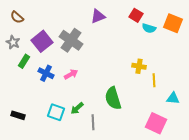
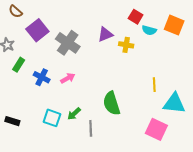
purple triangle: (98, 16) -> (105, 34), moved
brown semicircle: (17, 17) -> (16, 11), moved
purple square: (42, 41) -> (37, 30), moved
yellow cross: (139, 66) -> (126, 45), moved
cyan triangle: (173, 98) -> (174, 103), size x1.6

